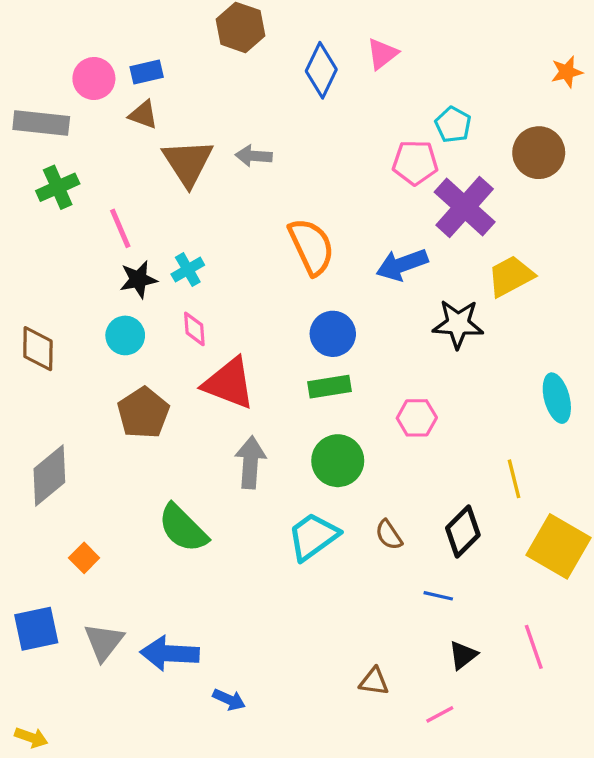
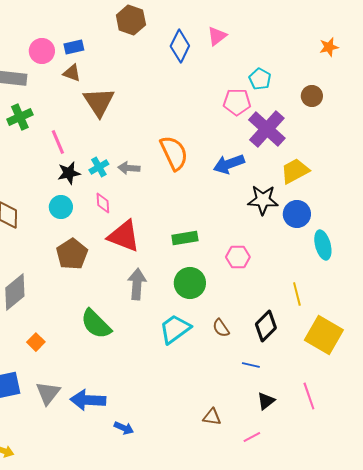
brown circle: (539, 153) -> (312, 96), size x0.7
gray arrow: (254, 156) -> (129, 168), moved
blue circle: (333, 334) -> (297, 214), moved

